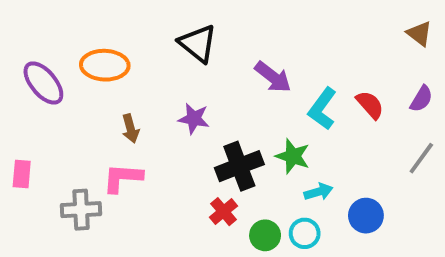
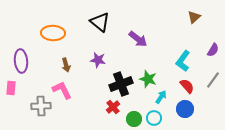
brown triangle: (419, 34) -> (194, 17), moved, turned 40
purple ellipse: (43, 83) -> (21, 61), moved, turned 35
red semicircle: (370, 105) -> (187, 86), moved
cyan L-shape: (322, 109) -> (183, 61), moved
pink L-shape: (123, 178) -> (62, 90), turned 60
cyan arrow: (318, 192) -> (161, 97), turned -40

